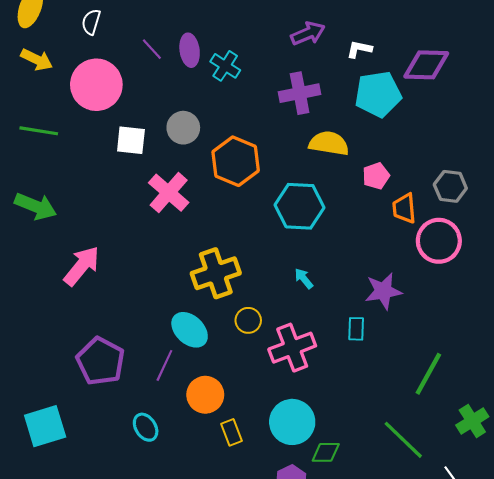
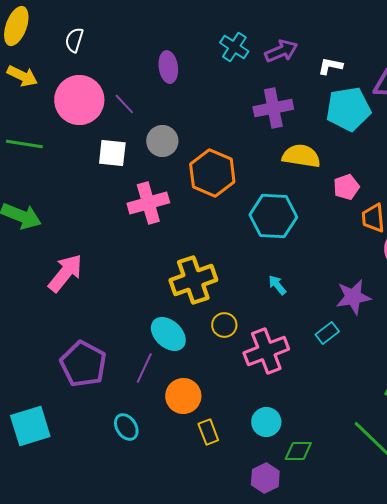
purple line: (152, 49) -> (124, 104), moved
cyan cross: (225, 66) -> (234, 47), moved
pink cross: (169, 193) -> (148, 203), turned 33
cyan rectangle: (356, 329) -> (327, 333), turned 50
cyan circle: (292, 422) -> (266, 422), size x0.7

